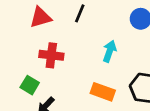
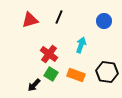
red cross: (51, 55) -> (49, 54), moved, turned 30
green square: (30, 85) -> (51, 74), moved

